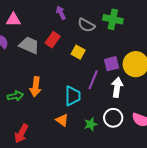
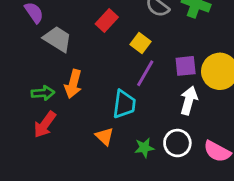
gray trapezoid: (29, 45) -> (57, 39), moved
purple line: (93, 80) -> (145, 73), moved
red arrow: (21, 133) -> (45, 125), moved

